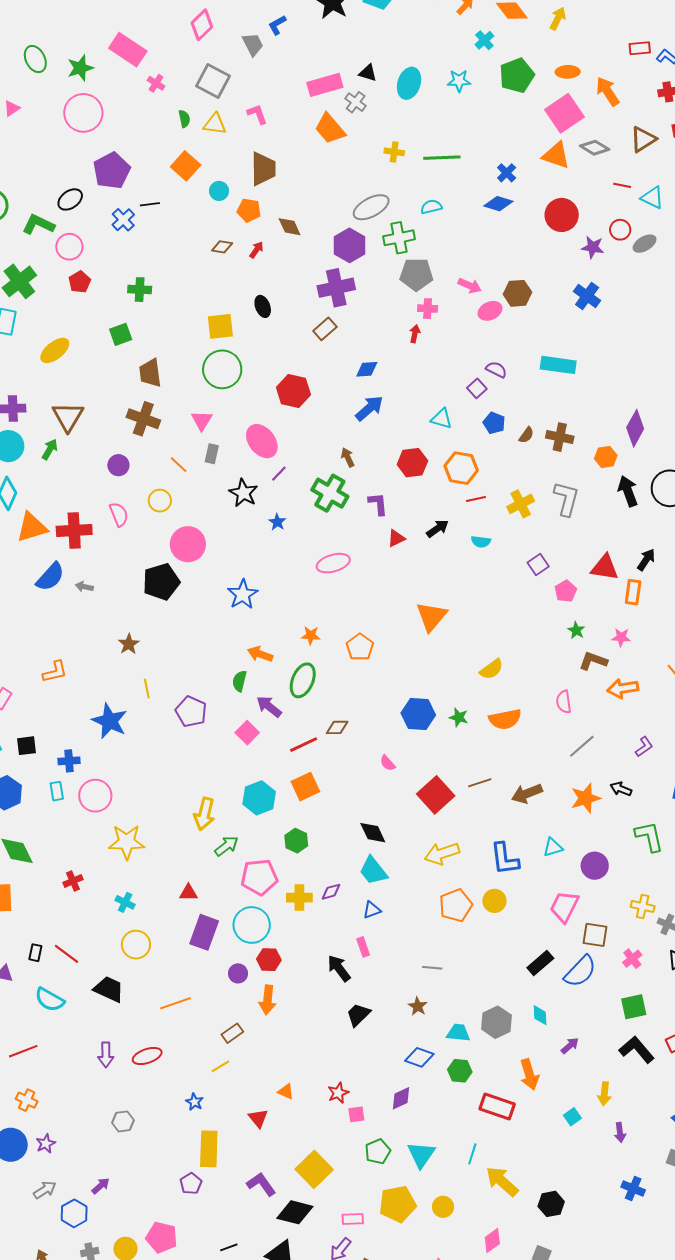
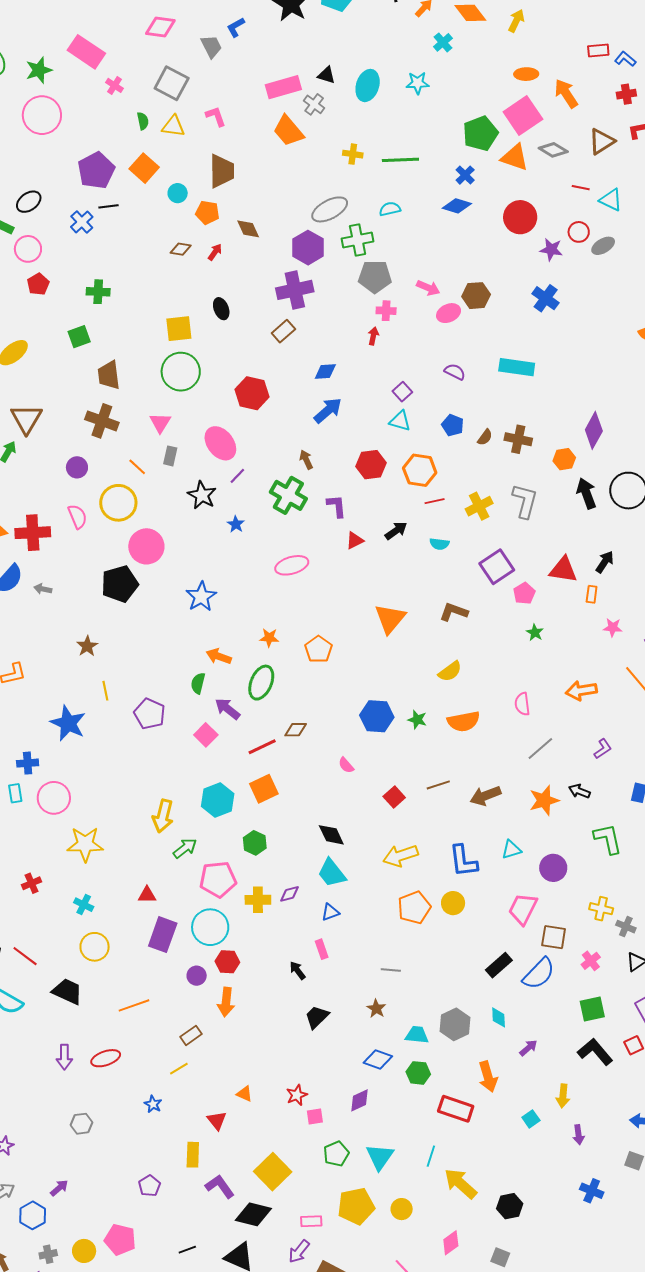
pink diamond: (202, 25) -> (160, 27), turned 52
green pentagon: (517, 75) -> (480, 133), moved
purple pentagon: (112, 171) -> (96, 170), moved
purple square: (477, 388) -> (402, 392), moved
yellow circle: (160, 501) -> (118, 503), size x1.6
purple square: (538, 565) -> (497, 567), size x1.6
orange rectangle: (633, 592) -> (592, 594), size x0.7
pink star: (621, 637) -> (613, 627), moved
brown L-shape: (593, 661) -> (454, 612), moved
red square: (436, 795) -> (394, 797), size x0.6
black arrow: (339, 968) -> (297, 970), size x0.7
yellow rectangle: (209, 1149) -> (193, 1155), moved, size x0.7

